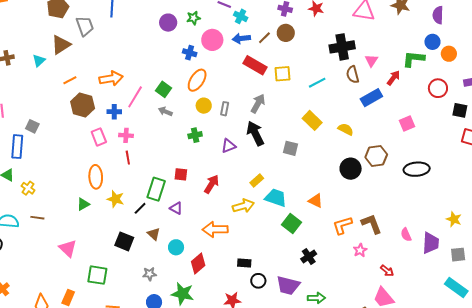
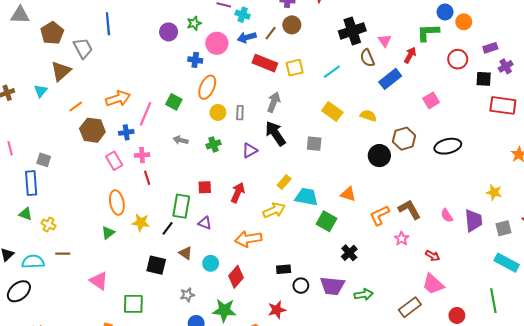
gray arrow: (165, 111) -> (180, 140), moved

